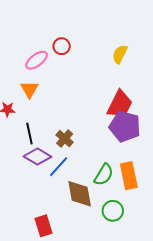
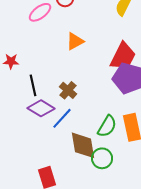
orange triangle: (29, 89) -> (75, 41), moved, turned 30
green circle: (113, 211) -> (102, 158), moved

